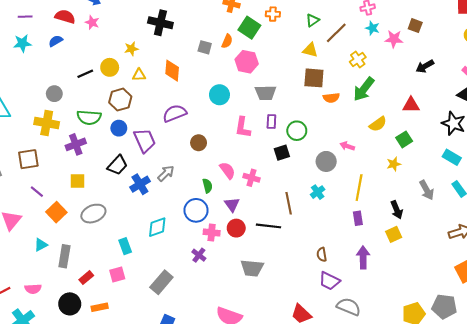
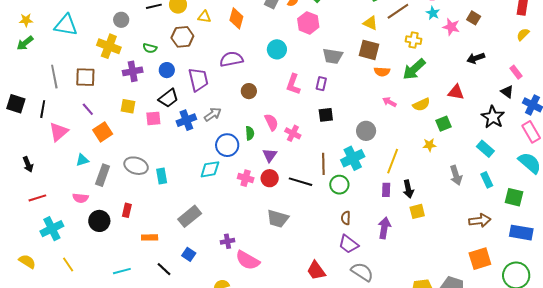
yellow cross: (358, 59) -> (414, 40), turned 35
gray trapezoid: (265, 93) -> (333, 56), moved
green semicircle: (89, 117) -> (150, 48), size x0.6
blue circle: (119, 128) -> (167, 70), moved
green circle: (297, 131) -> (339, 185), moved
pink arrow: (347, 146) -> (389, 102), moved
cyan cross: (318, 192) -> (353, 158), size x1.6
blue circle: (196, 210) -> (227, 145), moved
black arrow: (397, 210) -> (408, 189), moved
gray ellipse: (93, 214) -> (136, 166), moved, turned 30
cyan diamond: (157, 227) -> (210, 169), moved
purple cross: (199, 255) -> (227, 241), moved, turned 32
pink square: (117, 274) -> (153, 118), moved
red rectangle: (86, 278) -> (127, 210), moved, turned -48
pink semicircle: (33, 289) -> (80, 198), moved
orange rectangle: (100, 307) -> (150, 237), moved

